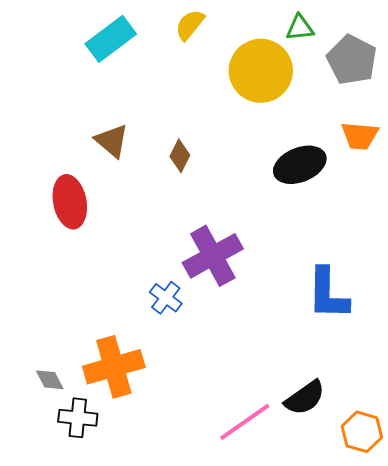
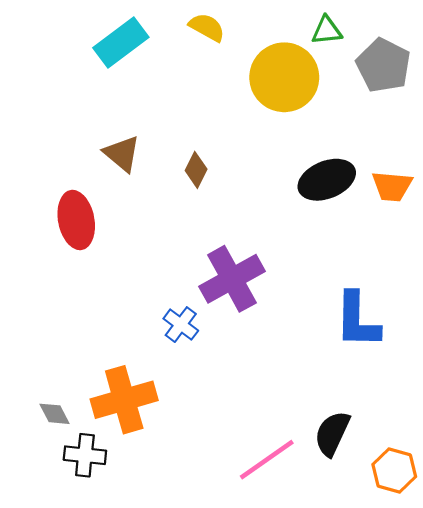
yellow semicircle: (190, 25) -> (207, 27), turned 80
orange trapezoid: (360, 136) -> (392, 186), moved
black semicircle: (305, 398) -> (332, 433), turned 150

